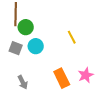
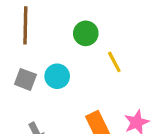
green circle: (26, 27) -> (86, 33), moved

